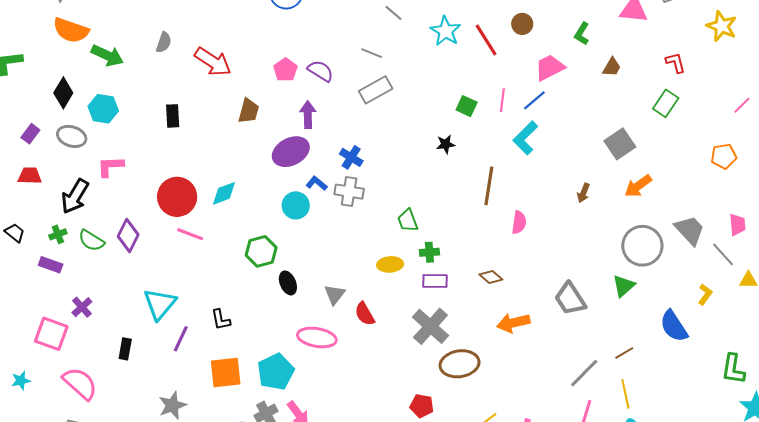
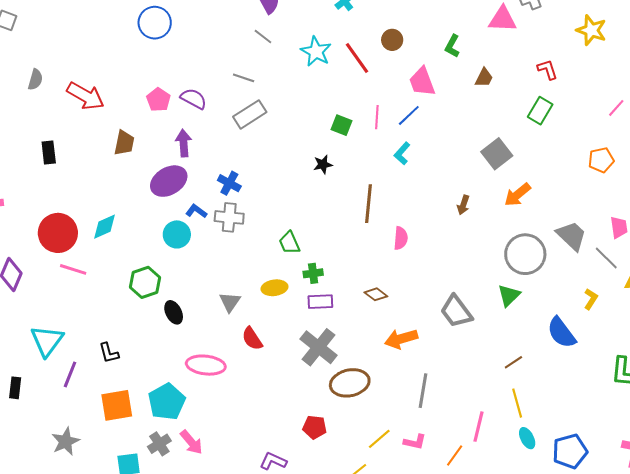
pink trapezoid: (550, 67) -> (422, 82), turned -80
cyan L-shape: (525, 138) -> (402, 153), size x0.7
gray triangle: (335, 294) -> (230, 302), moved
gray line: (584, 373) -> (423, 391), moved, turned -32

